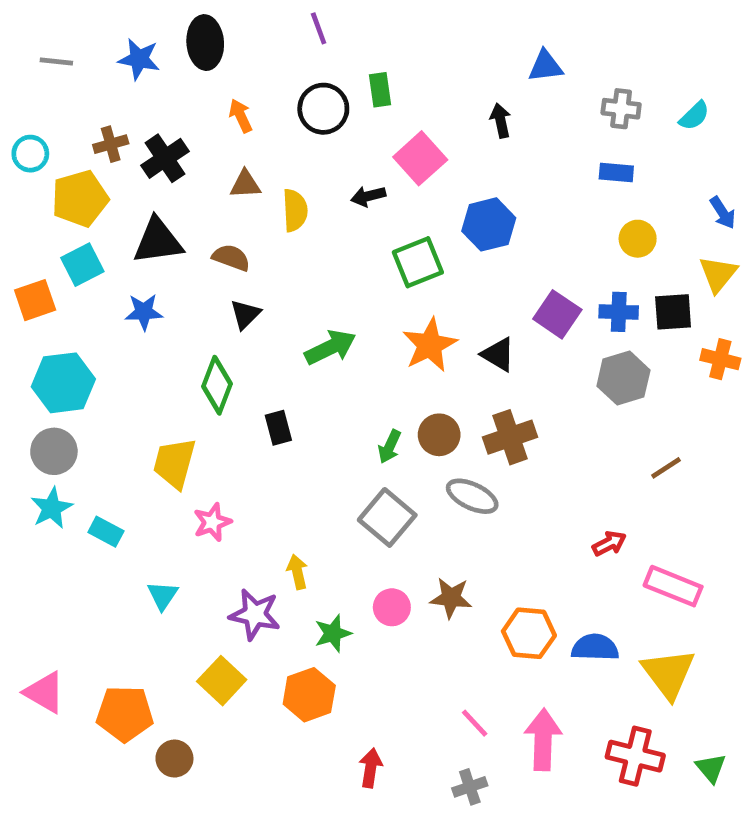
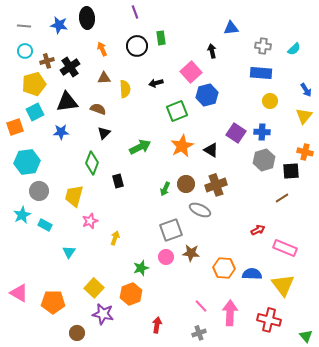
cyan circle: (30, 154) -> (25, 51), moved
pink square: (420, 158) -> (191, 72), moved
blue rectangle: (616, 172) -> (261, 73), size x1.5
black square: (673, 312) -> (291, 171), moved
gray circle: (54, 451) -> (39, 191), moved
gray square: (387, 517) -> (171, 230), moved, turned 30
yellow arrow: (297, 572) -> (115, 238), moved, turned 32
purple star: (255, 614) -> (103, 314), moved
brown circle: (174, 759) -> (77, 333), moved
green triangle: (711, 768) -> (306, 336), moved

